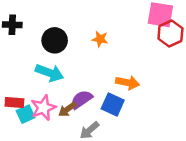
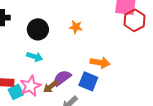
cyan arrow: (50, 73) -> (35, 57), size x0.7

